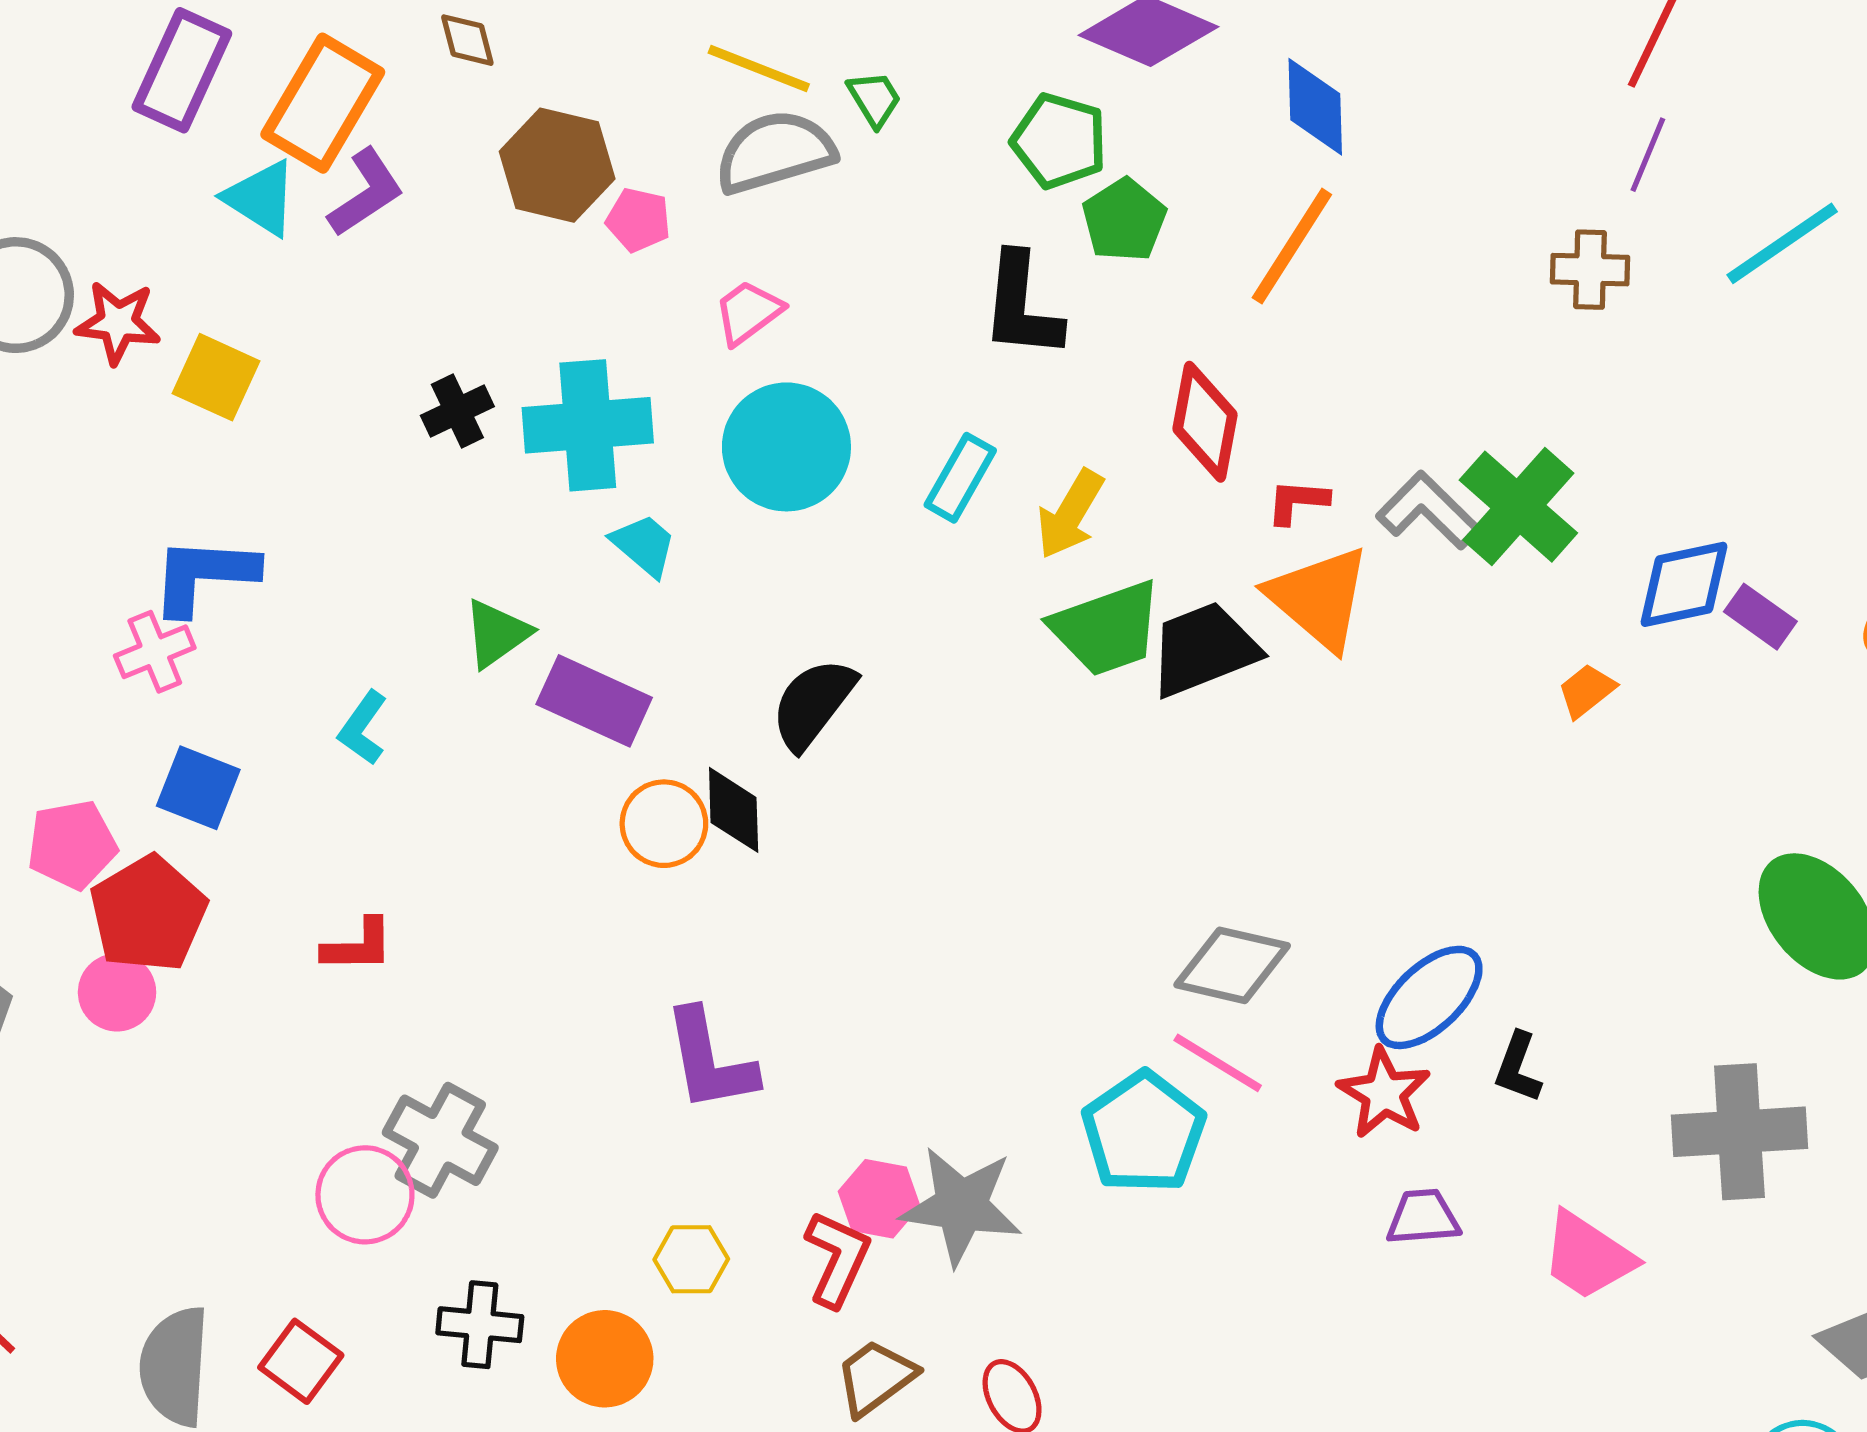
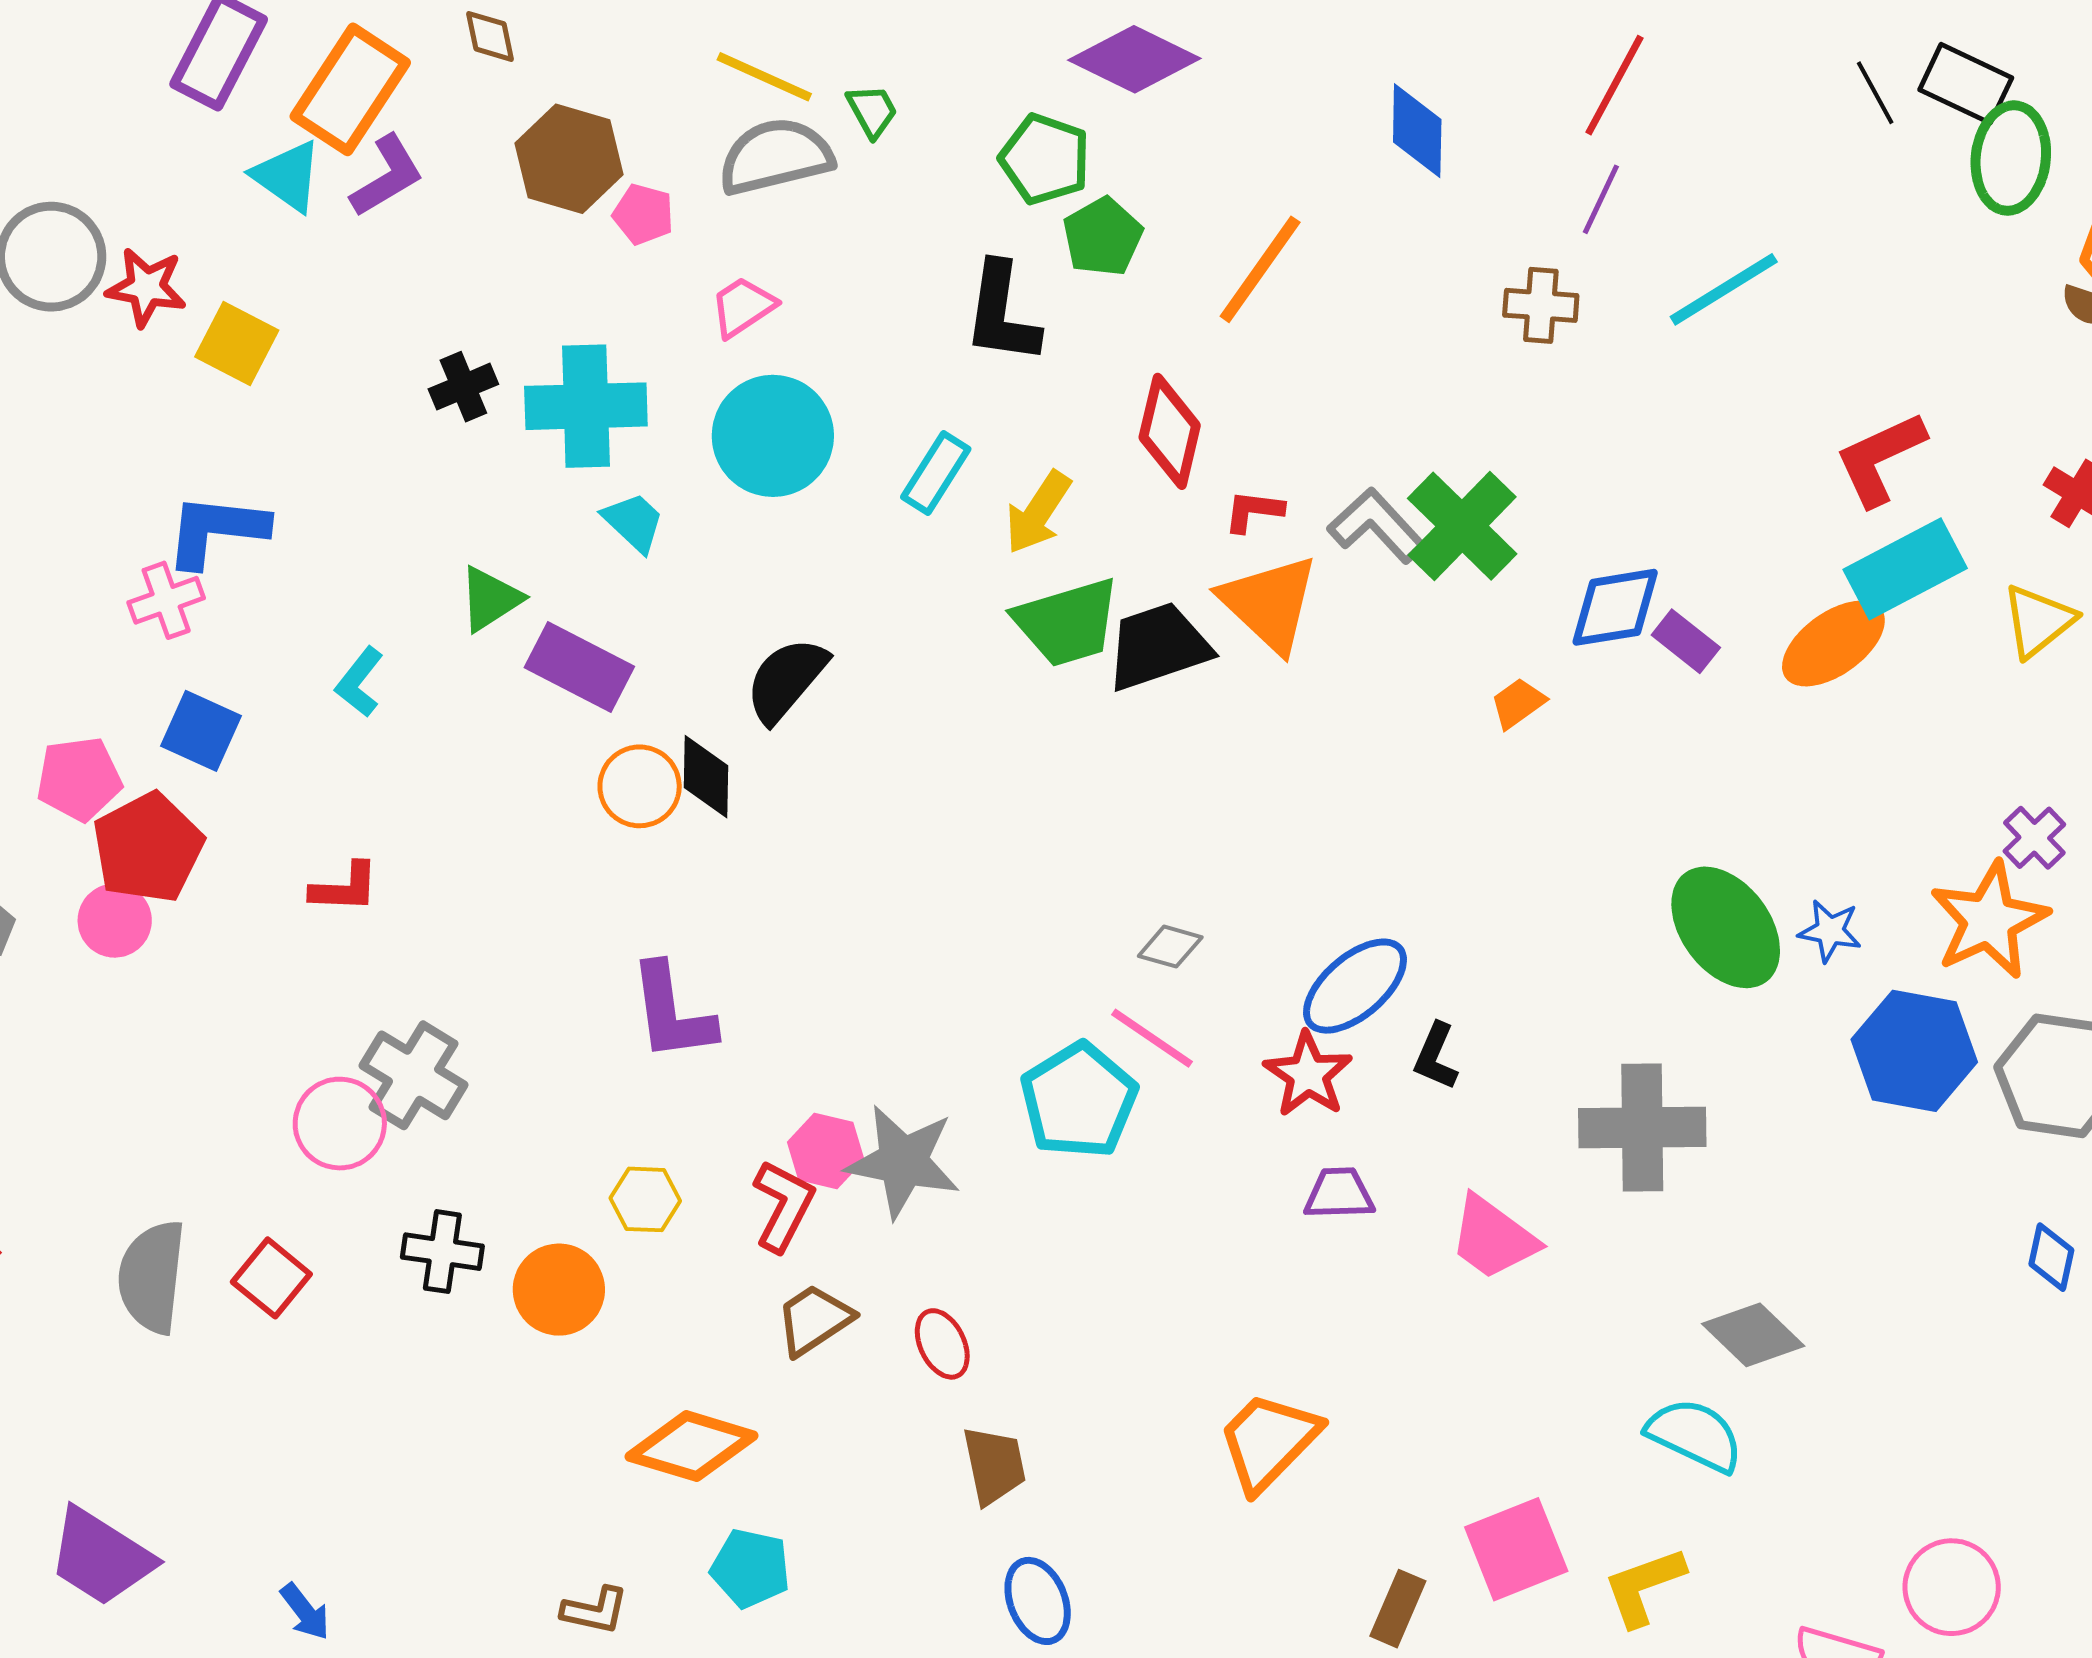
blue diamond: (1315, 107) -> (1417, 131), moved
gray diamond: (1232, 965) -> (1170, 947), size x0.6

